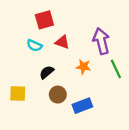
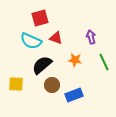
purple arrow: (101, 41) -> (91, 37), size x0.6
cyan semicircle: (34, 45) -> (31, 41), size x1.5
black semicircle: (47, 72) -> (42, 65), size x1.5

